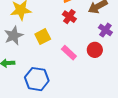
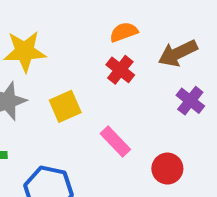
red circle: (95, 50) -> (167, 169), moved

